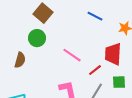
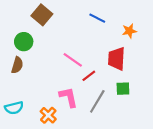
green circle: (37, 38) -> (24, 42), moved
red line: (95, 70) -> (89, 76), moved

